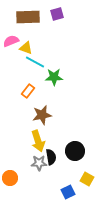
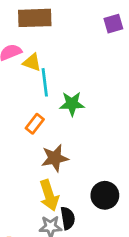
purple square: (57, 14) -> (113, 24), moved
cyan line: (35, 62) -> (45, 82), turned 54
black circle: (75, 151) -> (105, 195), moved

